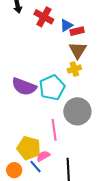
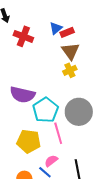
red cross: (44, 17) -> (23, 36), moved
cyan pentagon: (52, 88) -> (46, 110), moved
yellow pentagon: (29, 148) -> (29, 141), moved

